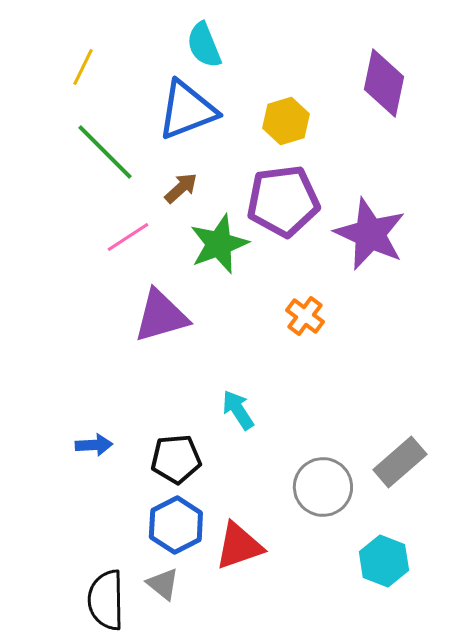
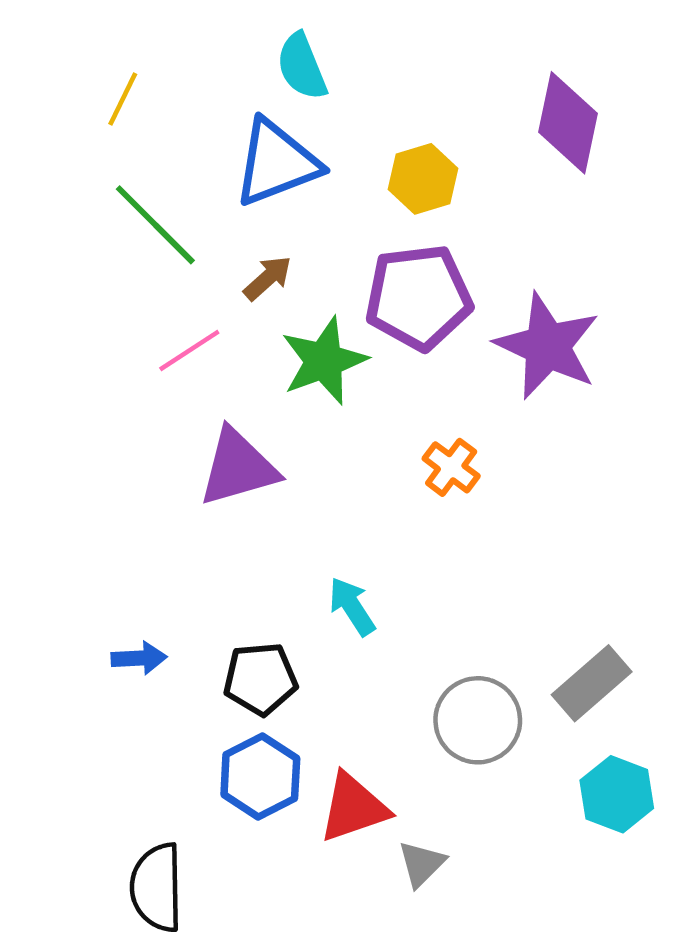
cyan hexagon: (384, 561) -> (617, 794), moved
gray triangle: (163, 584) -> (422, 864), moved, turned 36

